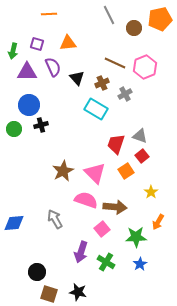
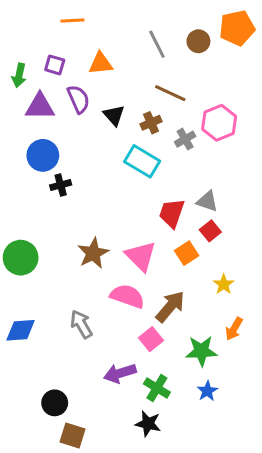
gray line: (109, 15) -> (157, 44), moved
pink hexagon: (145, 67) -> (219, 123), moved
green circle: (14, 129) -> (21, 258), moved, size x1.5
brown arrow: (115, 207) -> (170, 307), turned -55
purple arrow: (81, 252) -> (120, 373), turned 55
black star: (78, 292) -> (148, 424), moved

